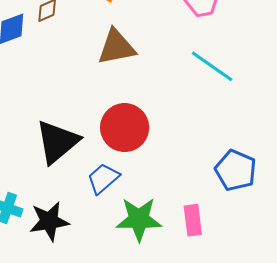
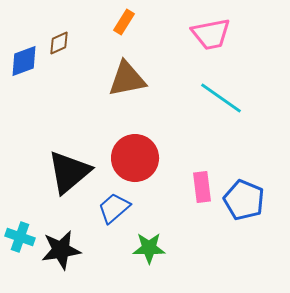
green star: (139, 219) -> (149, 248), size x0.7
pink rectangle: (193, 220) -> (202, 187), moved

